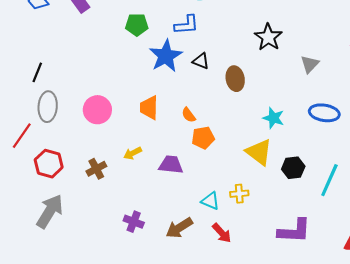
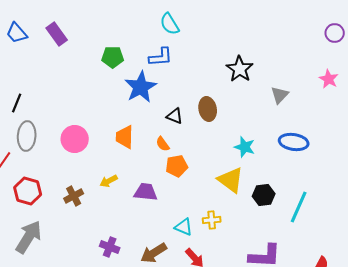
black triangle: (201, 61) -> (175, 116), moved

